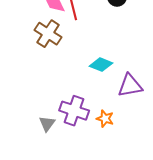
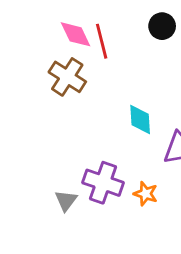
cyan diamond: (101, 65) -> (140, 120), turned 65

